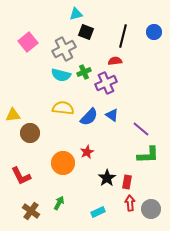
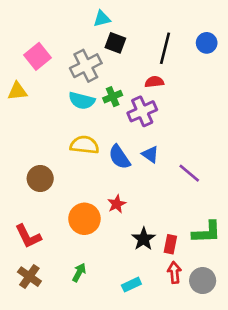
yellow triangle: (13, 115) -> (17, 91), moved
blue semicircle: (89, 117) -> (119, 157), turned 102
green L-shape: (148, 155) -> (207, 232), moved
brown cross: (31, 211) -> (29, 277), moved

